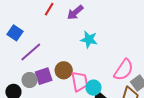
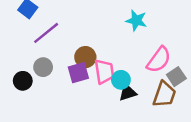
cyan star: (89, 40) -> (136, 21), moved
purple square: (44, 76) -> (78, 73), moved

